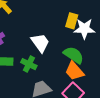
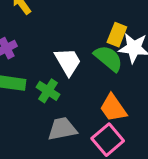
green semicircle: (74, 55) -> (108, 58), moved

